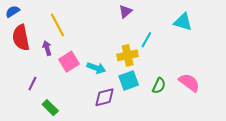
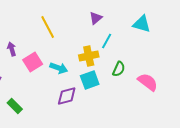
purple triangle: (125, 11) -> (96, 18), moved
yellow line: (58, 25) -> (48, 27), moved
green semicircle: (159, 86) -> (119, 69), moved

